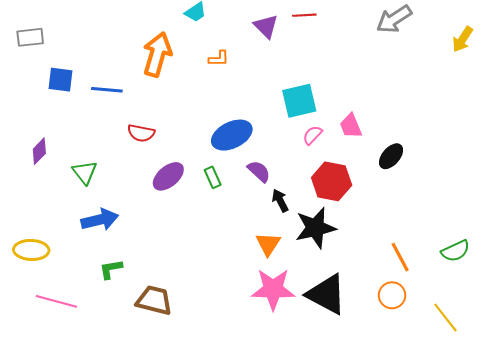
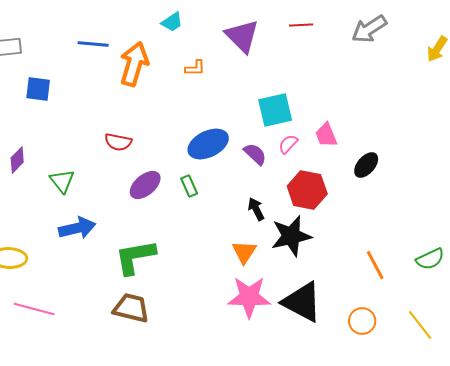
red line: (304, 15) -> (301, 25), moved
purple triangle: (266, 26) -> (242, 36), size x1.4
blue line: (107, 90) -> (93, 44), moved
purple semicircle: (259, 171) -> (255, 154), moved
green L-shape: (111, 269) -> (135, 257), moved, size x1.8
orange circle: (392, 295) -> (362, 321), moved

